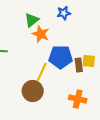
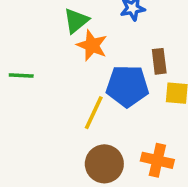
brown rectangle: (79, 65) -> (159, 61), moved
brown circle: (33, 91) -> (104, 164), moved

